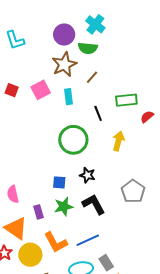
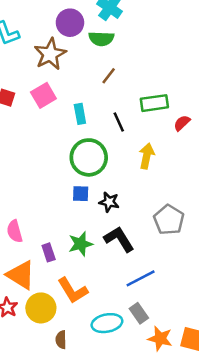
brown star: (64, 65) -> (50, 54), moved
cyan rectangle: (68, 97) -> (80, 114), moved
blue square: (59, 182) -> (81, 194), moved
blue line: (88, 240) -> (141, 278), moved

